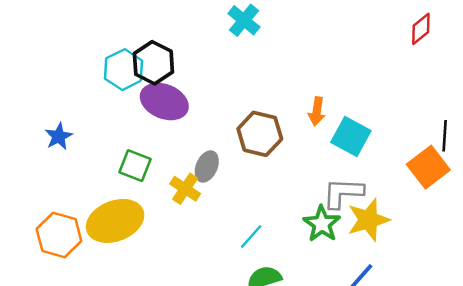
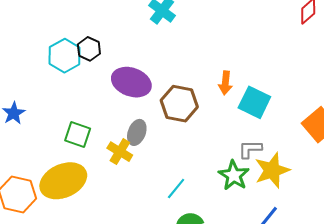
black hexagon: (153, 63) -> (89, 49), size x0.7
purple ellipse: (164, 102) -> (131, 82), moved
gray L-shape: (343, 193) -> (250, 149), size x0.7

